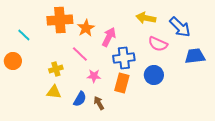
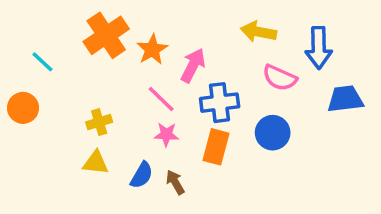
orange cross: (60, 20) -> (106, 35), turned -30
blue arrow: (180, 27) -> (319, 48), turned 45
pink line: (80, 54) -> (161, 99), moved

